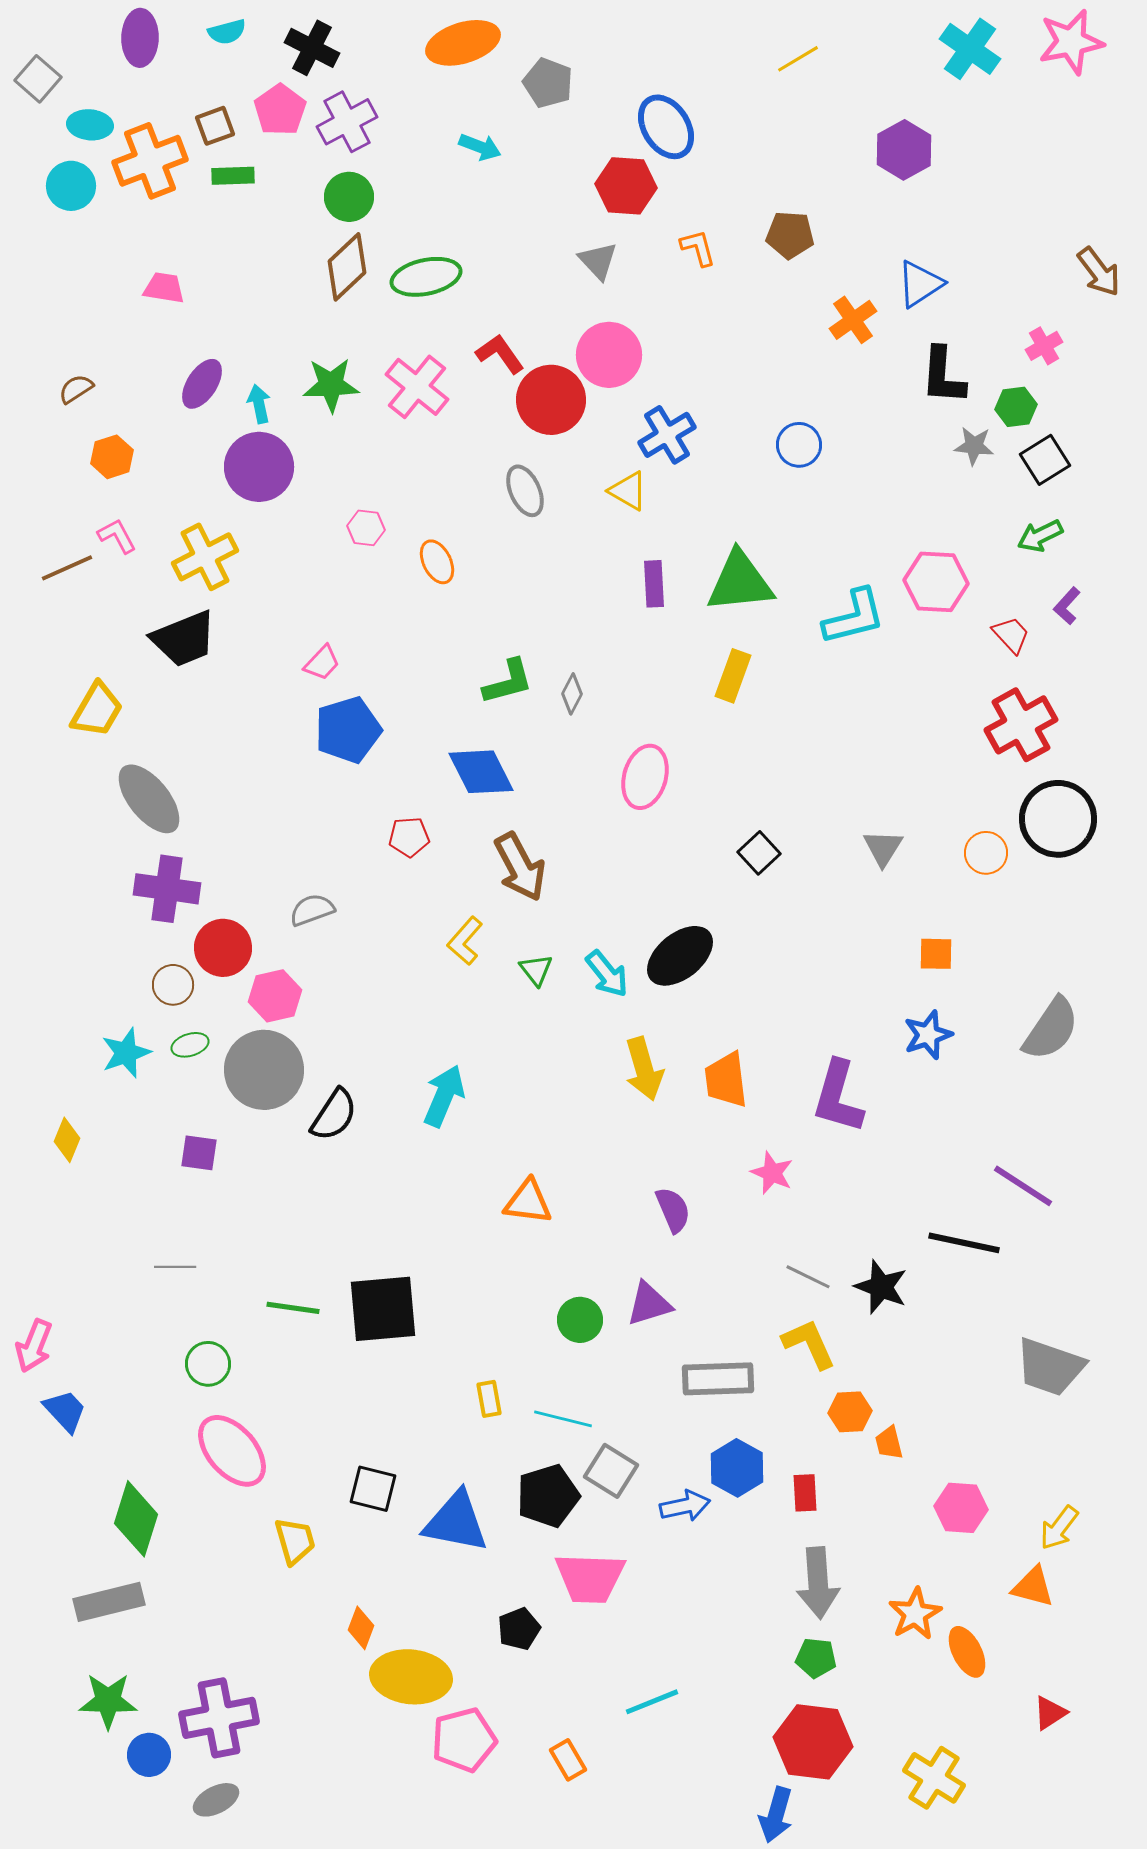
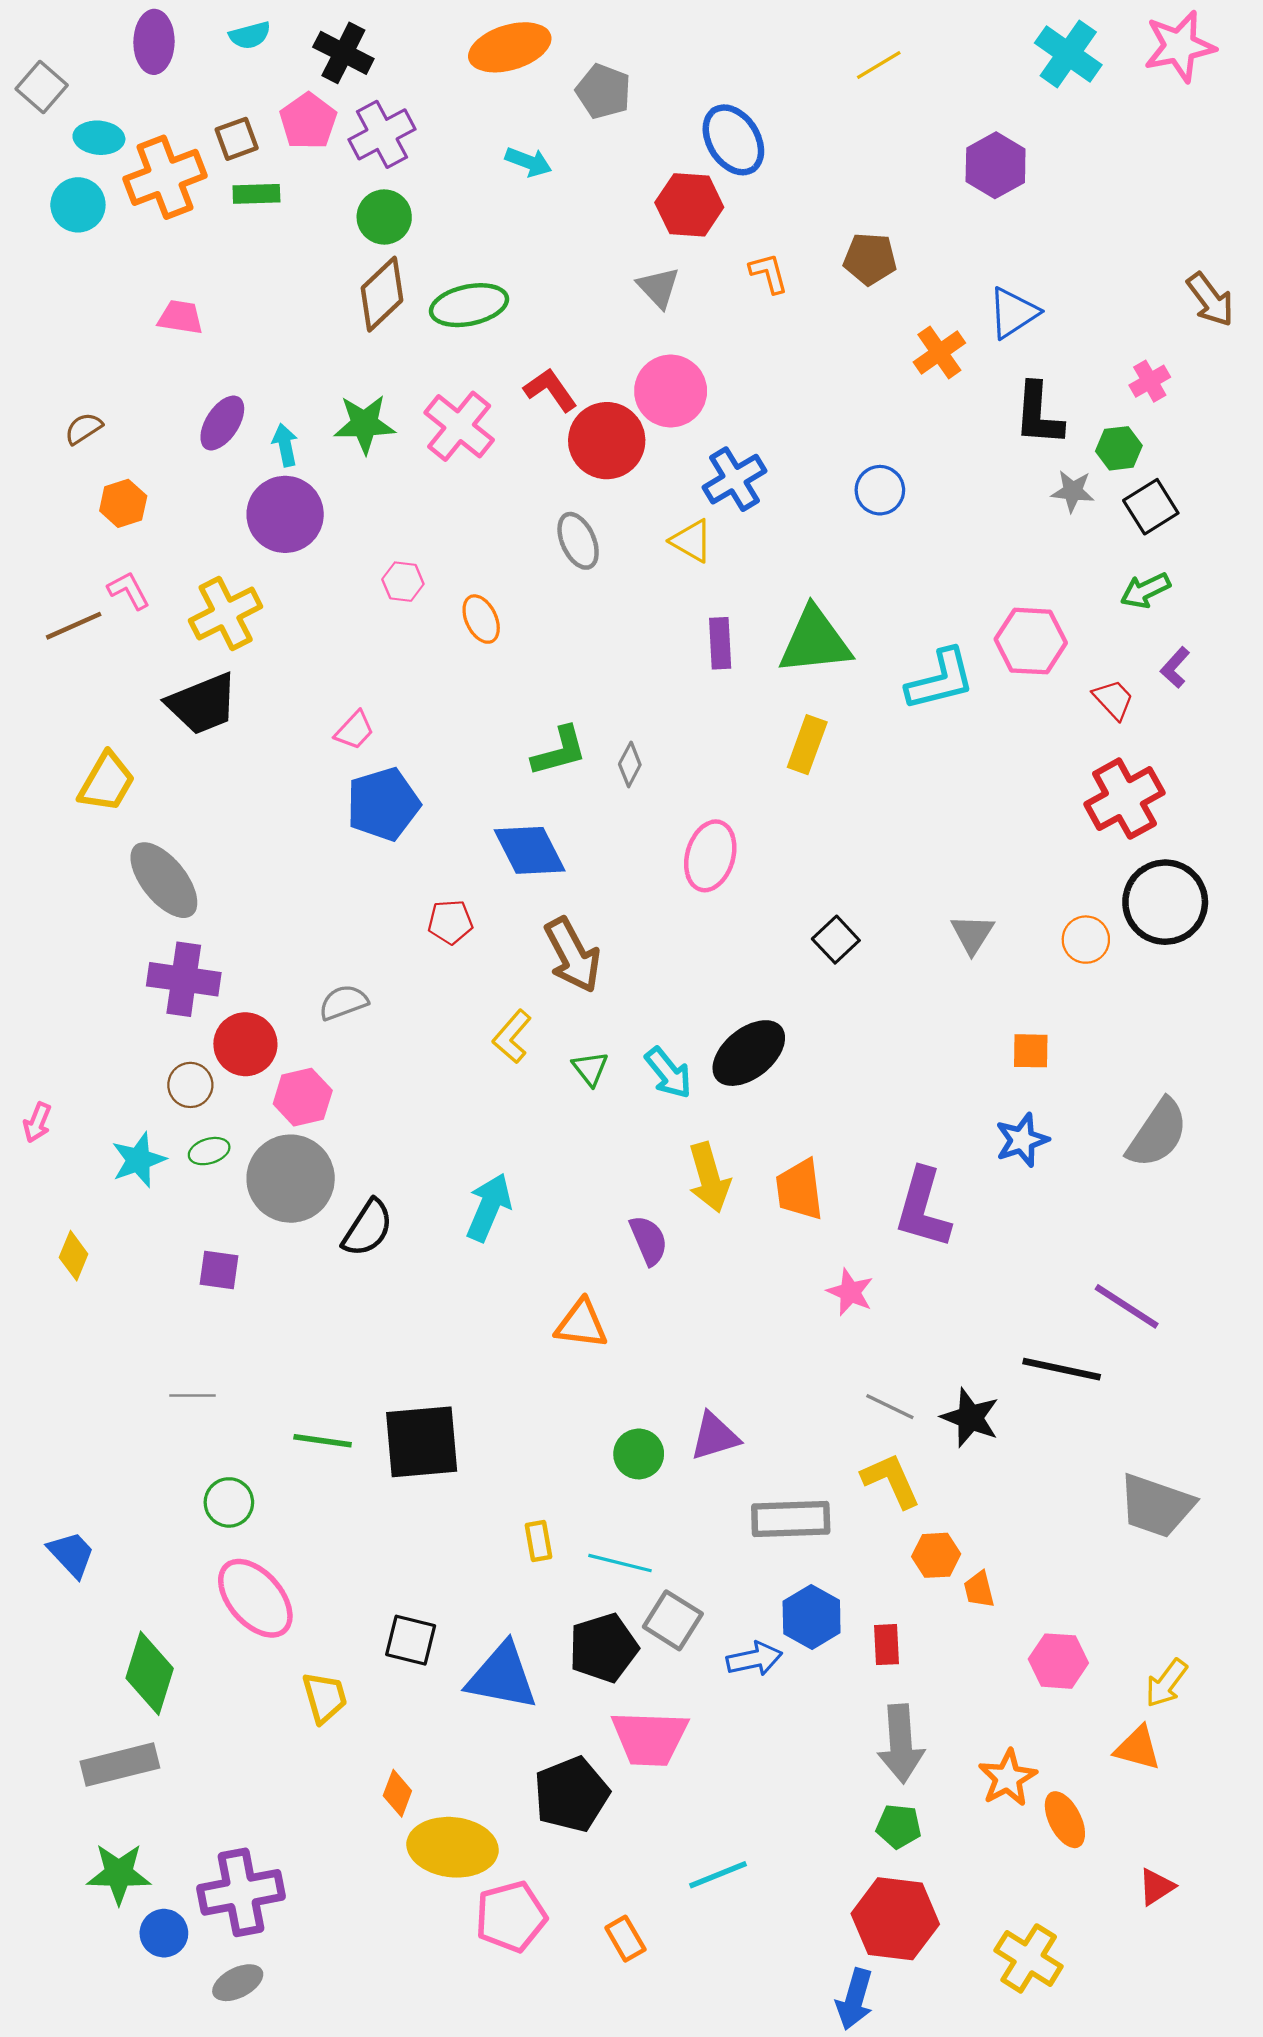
purple semicircle: (673, 1210) -> (649, 1240), moved
pink arrow: (34, 1346) -> (37, 1122), moved, size x0.7
black pentagon: (519, 1629) -> (571, 1794), size x1.6

